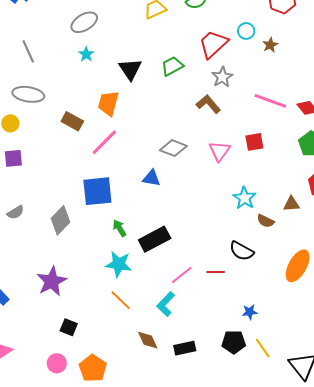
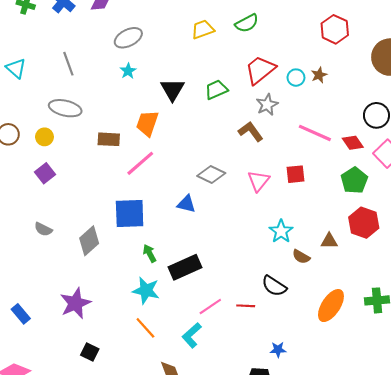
cyan circle: (246, 31) -> (296, 78), moved
brown rectangle: (72, 121) -> (109, 139), turned -30
purple square: (13, 158) -> (45, 173), turned -36
gray semicircle: (15, 212) -> (43, 229), turned 54

